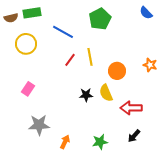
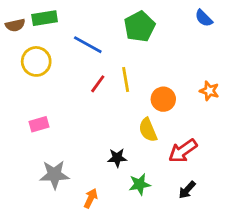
pink rectangle: (28, 89) -> (39, 124), turned 40
black star: (86, 95) -> (117, 158), moved
red arrow: (131, 108) -> (183, 151), turned -35
green star: (100, 142) -> (140, 184), moved

